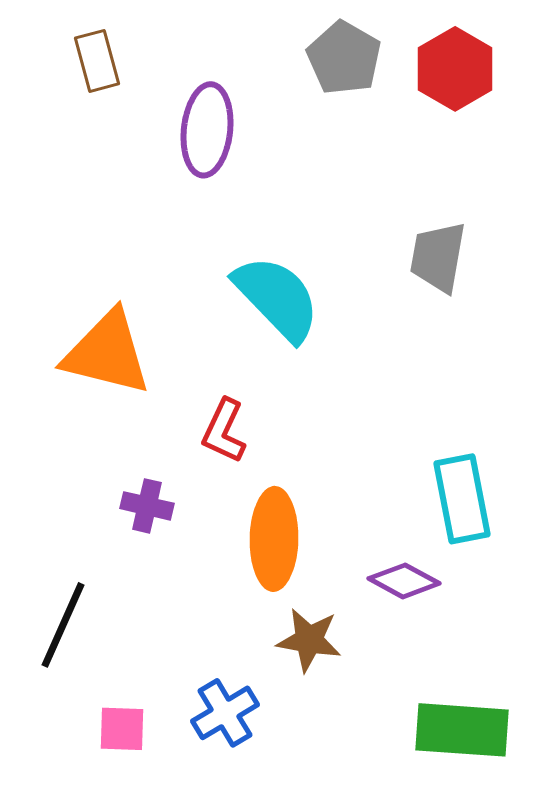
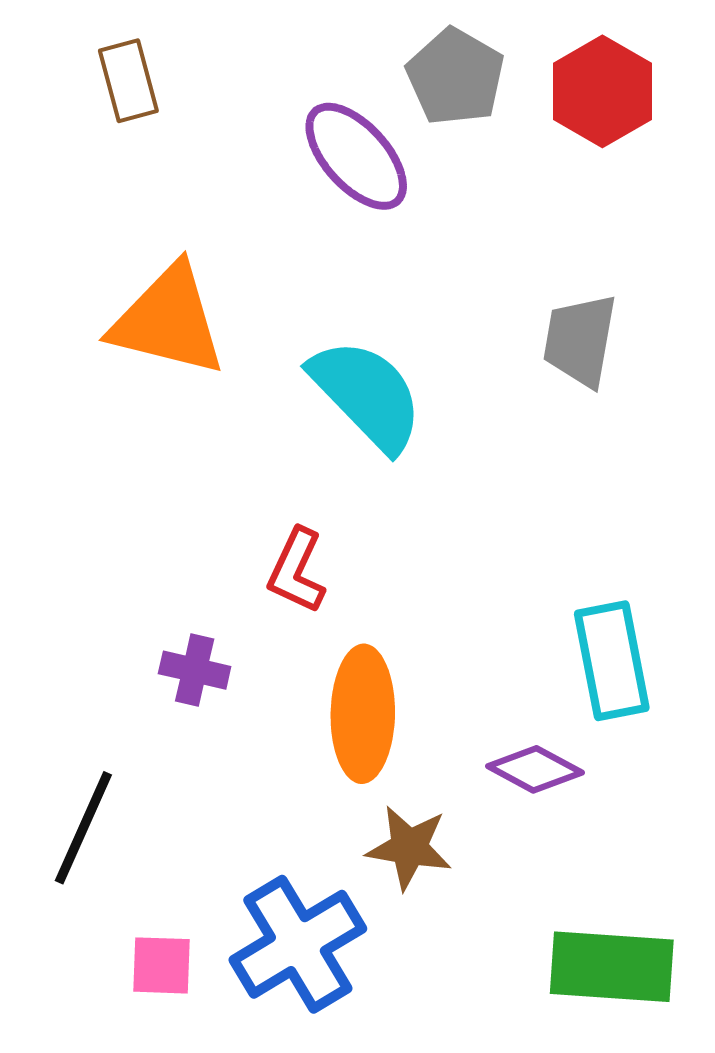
purple ellipse: (207, 130) -> (356, 156), moved, turned -48
orange triangle: (107, 353) -> (168, 320), moved
blue cross: (225, 713) -> (298, 944), size x1.5

